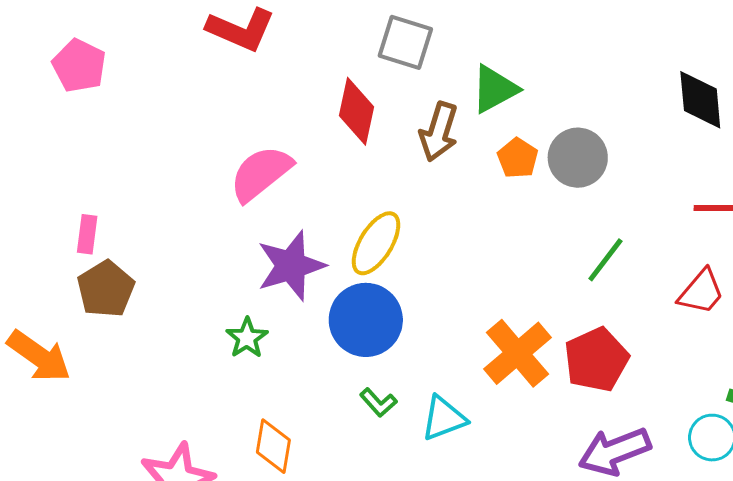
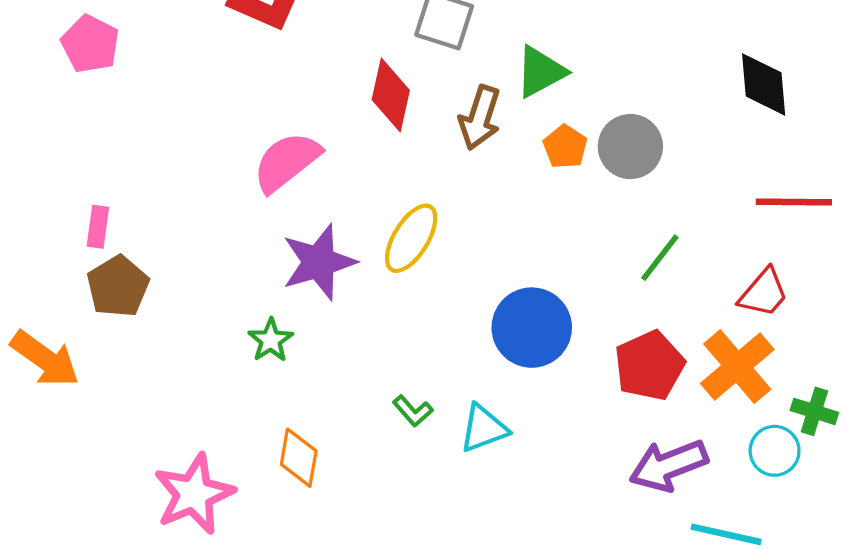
blue circle: (366, 320) -> (532, 328), moved
orange cross: (517, 353) -> (737, 367), moved

